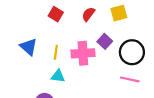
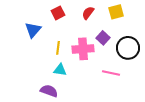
red square: (56, 14) -> (58, 13), turned 32
blue triangle: (29, 47) -> (33, 30), moved, turned 30
pink line: (130, 79) -> (111, 73), moved

